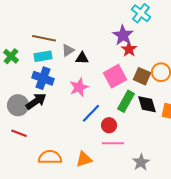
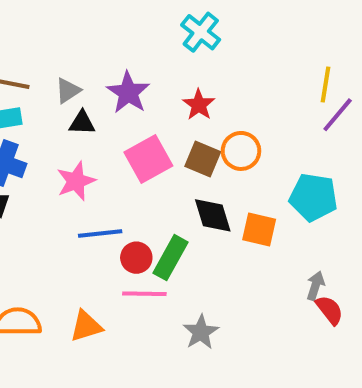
purple star: (123, 35) -> (128, 93), moved
red star: (129, 49) -> (199, 105), moved
gray triangle: (68, 50) -> (68, 91), moved
green rectangle: (126, 101) -> (171, 258), moved
blue line: (91, 113) -> (100, 233), turned 40

